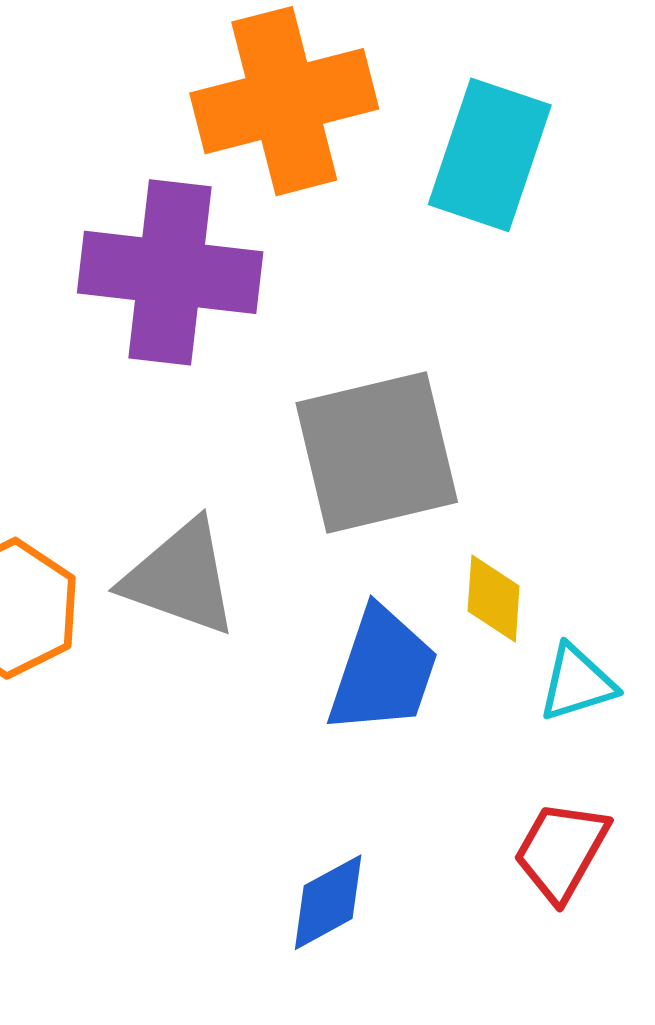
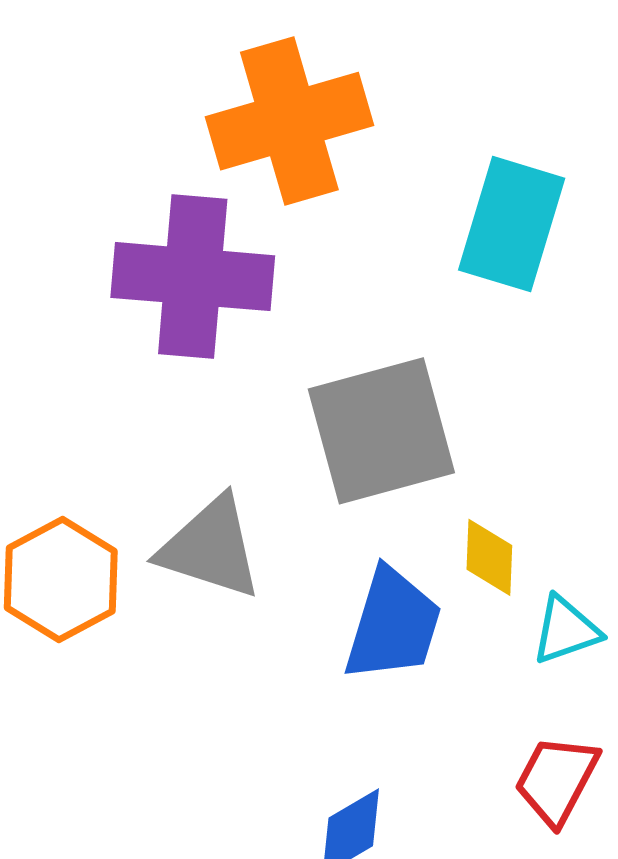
cyan rectangle: (490, 155) -> (512, 224), moved

